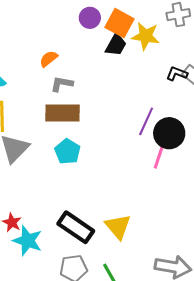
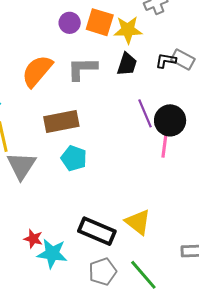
black trapezoid: (116, 45) -> (127, 64), moved
orange semicircle: (49, 59) -> (37, 71), size x1.8
gray L-shape: (62, 84) -> (82, 69), moved, size x1.4
purple line: (146, 121) -> (145, 113), turned -36

